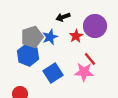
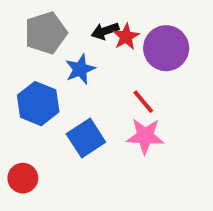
red star: (76, 36) -> (126, 37), moved
gray pentagon: (32, 37) -> (46, 33), moved
red line: (90, 59) -> (143, 102), moved

